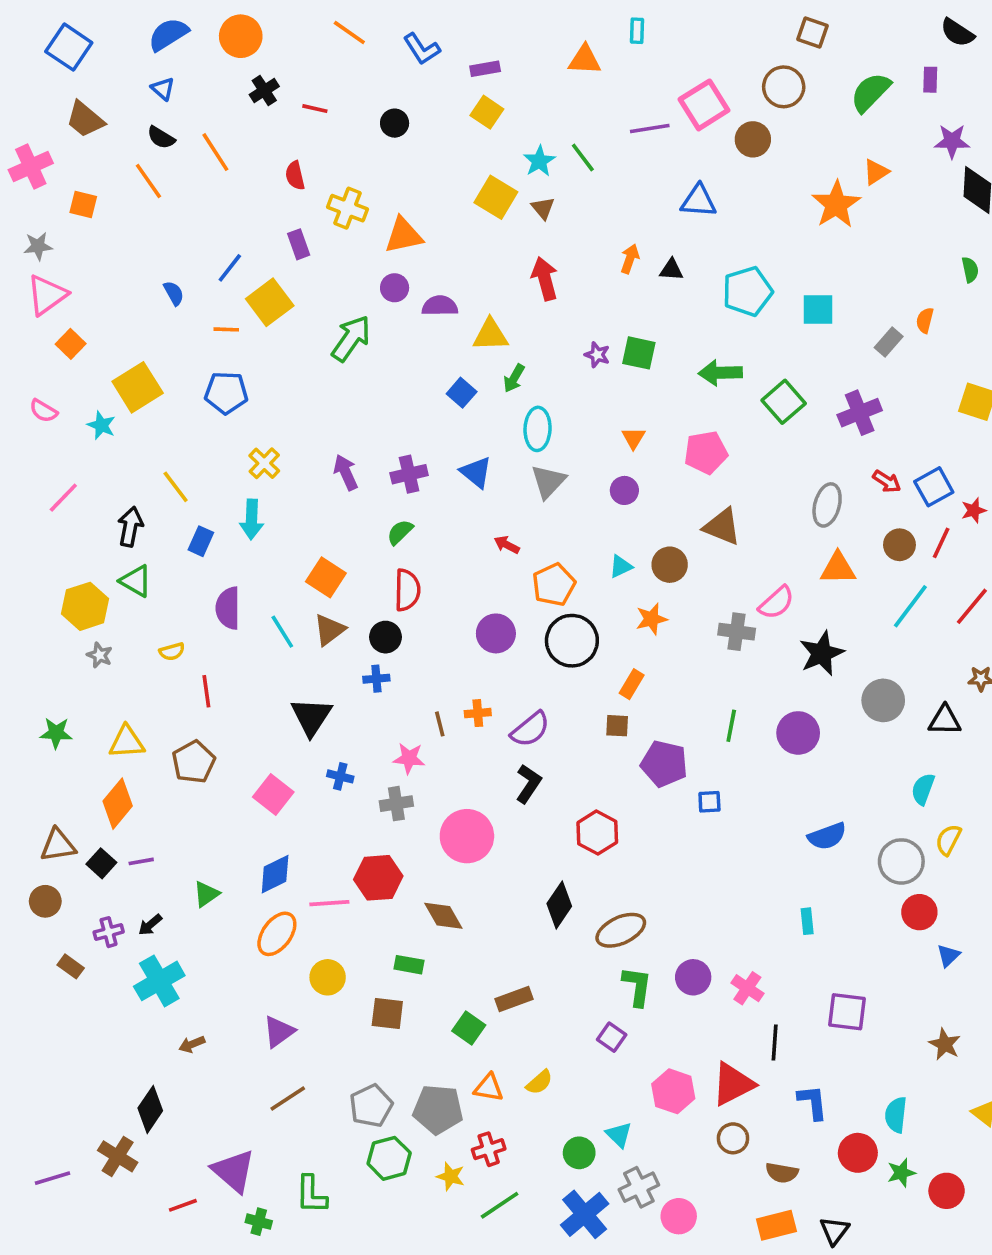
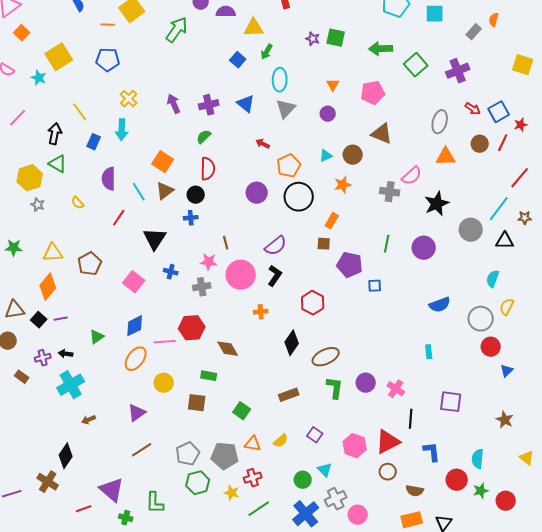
cyan line: (910, 606) -> (499, 209), moved
yellow semicircle: (172, 652) -> (78, 203), turned 64
red line: (206, 691) -> (119, 218), moved, turned 42
orange cross: (478, 713) -> (261, 312), moved
pink circle: (467, 836) -> (241, 275), moved
black arrow: (150, 925) -> (66, 354), turned 48
brown rectangle: (514, 999) -> (289, 395), moved
purple square: (612, 1037) -> (315, 435), moved

